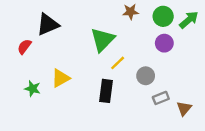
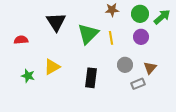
black triangle: (48, 24) -> (56, 22), moved, turned -40
red semicircle: (24, 47) -> (21, 40), turned 48
yellow line: (118, 63) -> (111, 38), moved, turned -56
brown triangle: (184, 108) -> (150, 68), moved

